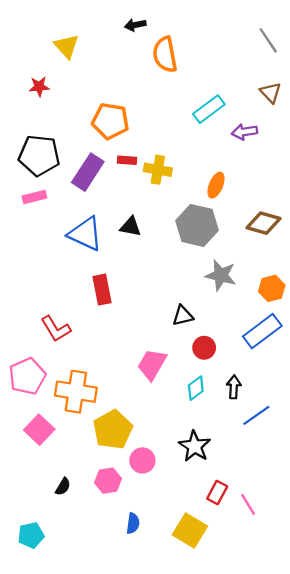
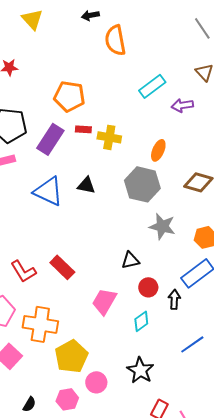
yellow triangle: (66, 46) -> (32, 19), moved
red rectangle: (102, 290) -> (62, 267), moved, turned -35
black arrow: (234, 387) -> (174, 299), moved

